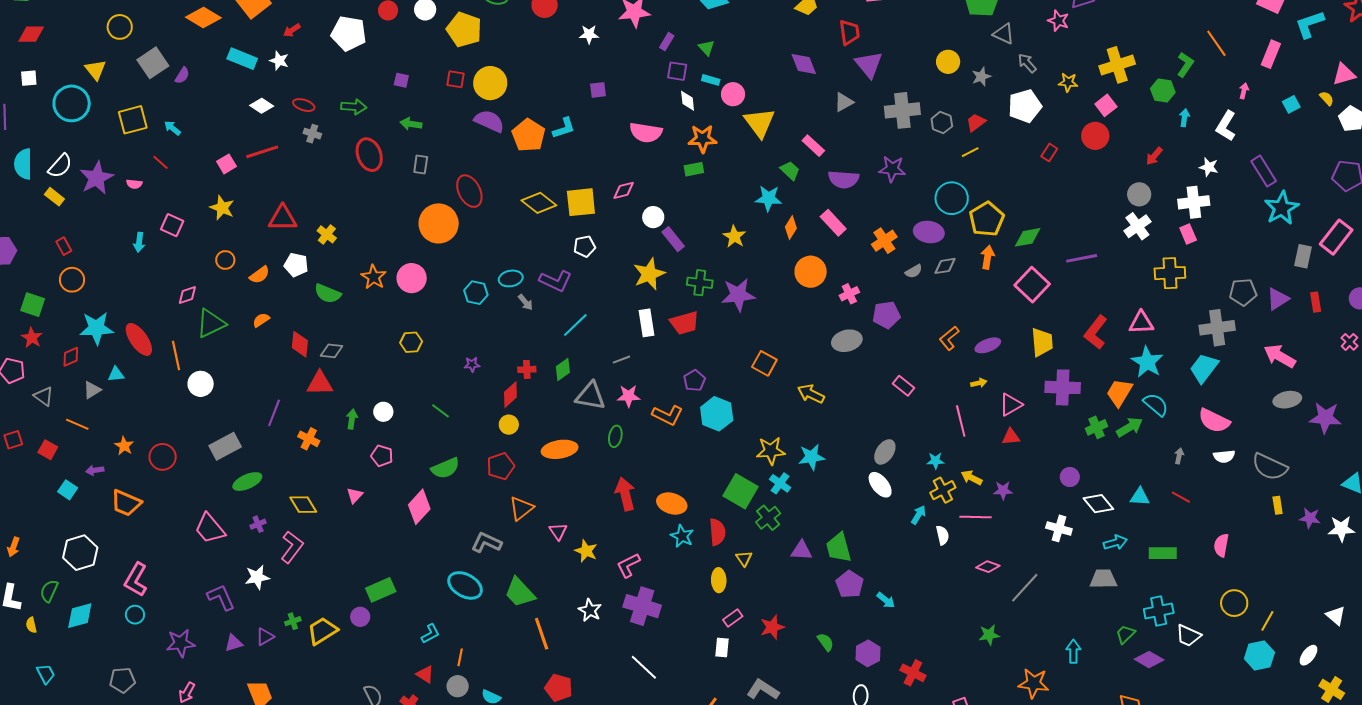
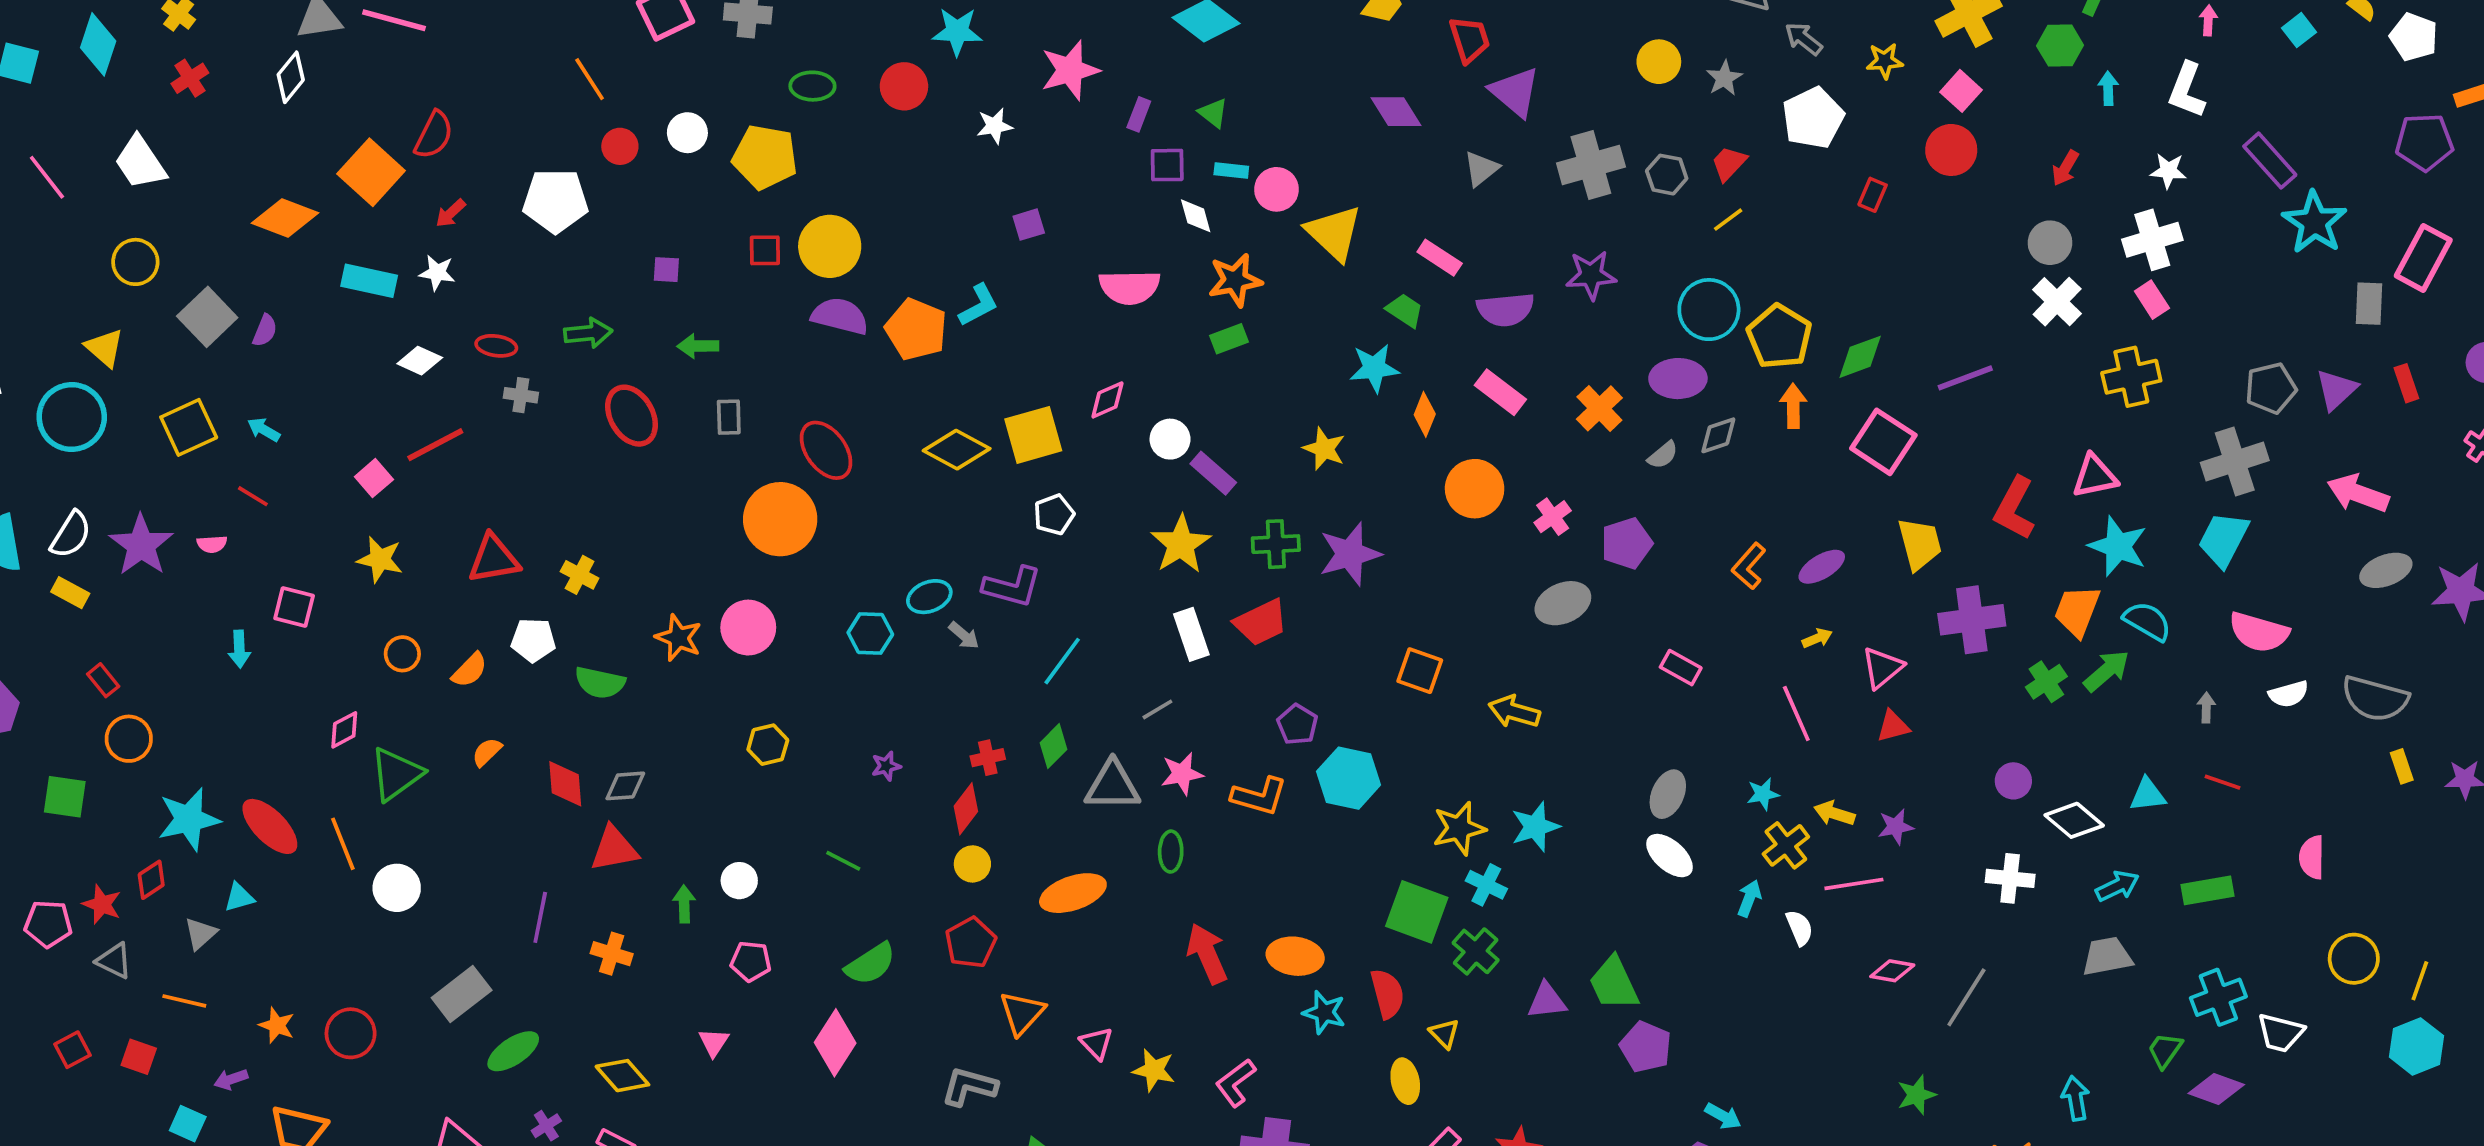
red star: (32, 338) -> (102, 904), moved
cyan arrow: (886, 600) -> (1723, 1116), moved

